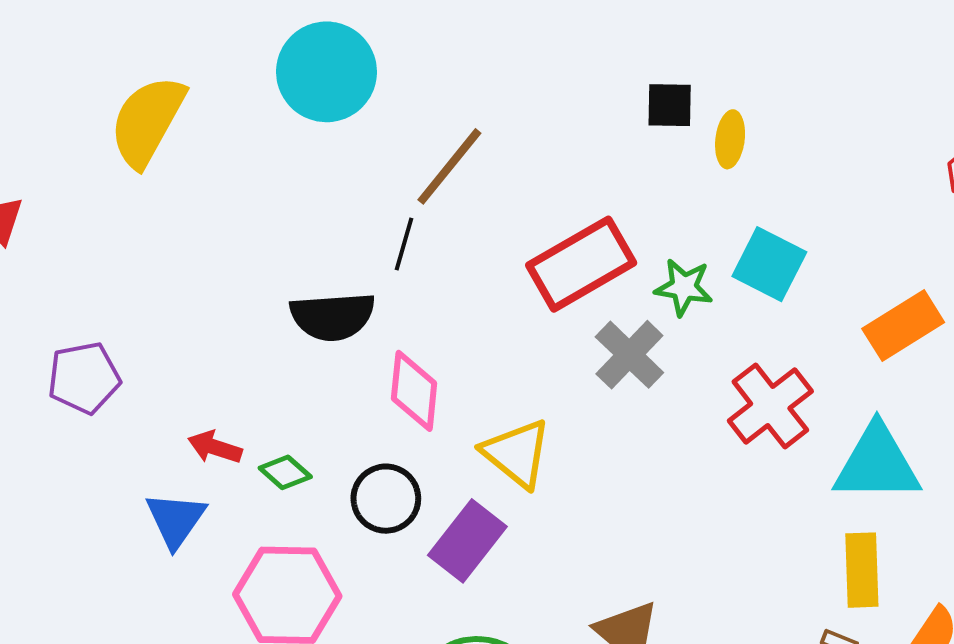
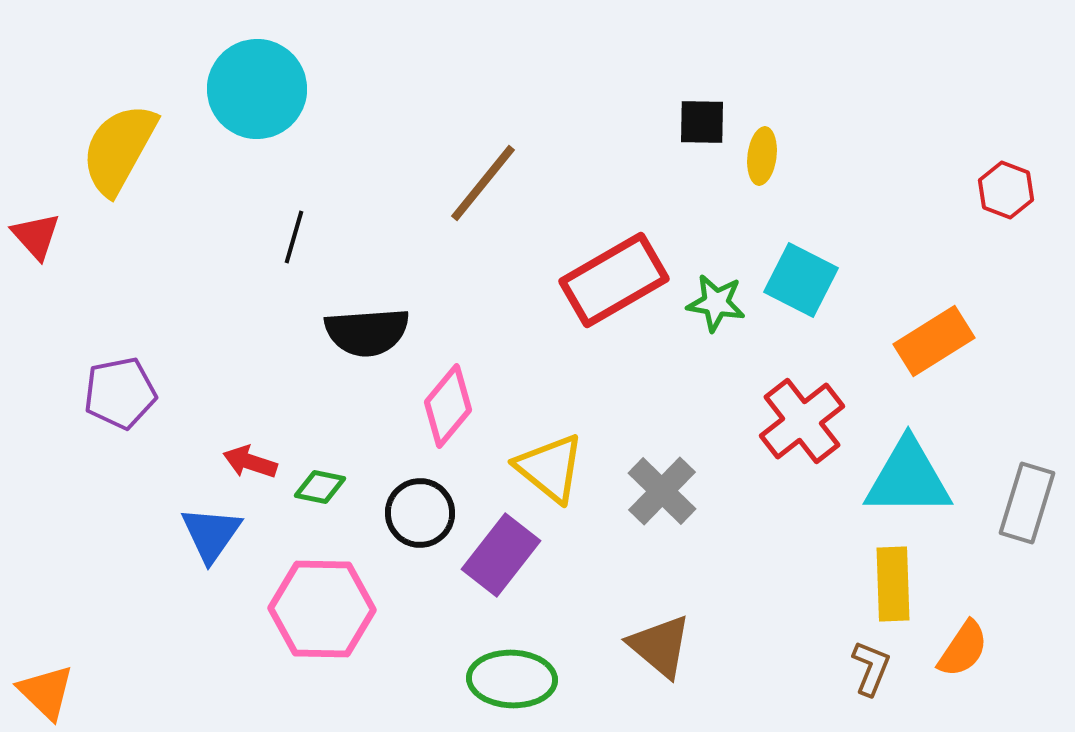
cyan circle: (326, 72) -> (257, 89), moved
yellow semicircle: (147, 121) -> (119, 149), moved
black line: (404, 244) -> (294, 237), moved
gray cross: (629, 355) -> (662, 491), moved
pink diamond: (414, 391) -> (448, 406), turned 34
green diamond: (285, 472) -> (320, 487), turned -30

